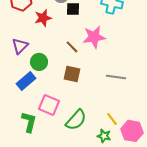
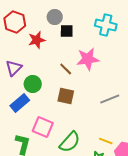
gray line: (116, 77) -> (110, 99), turned -30
yellow line: (112, 119) -> (106, 141), turned -32

